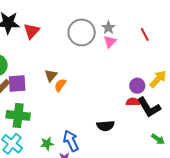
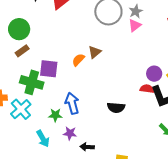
brown triangle: (51, 75) -> (95, 52), moved
purple square: (17, 84) -> (49, 69), moved
blue arrow: (71, 141) -> (72, 103), moved

